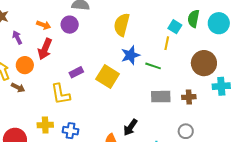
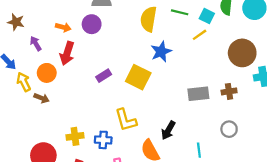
yellow line: (167, 43) -> (200, 35), turned 48
green line: (153, 66) -> (180, 12), moved
yellow L-shape: (60, 94) -> (126, 120), moved

